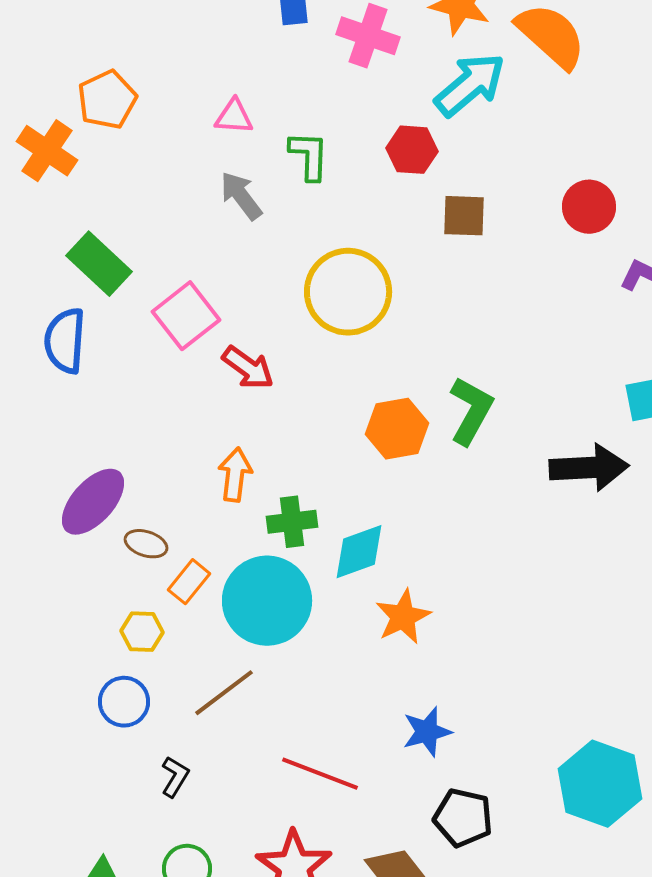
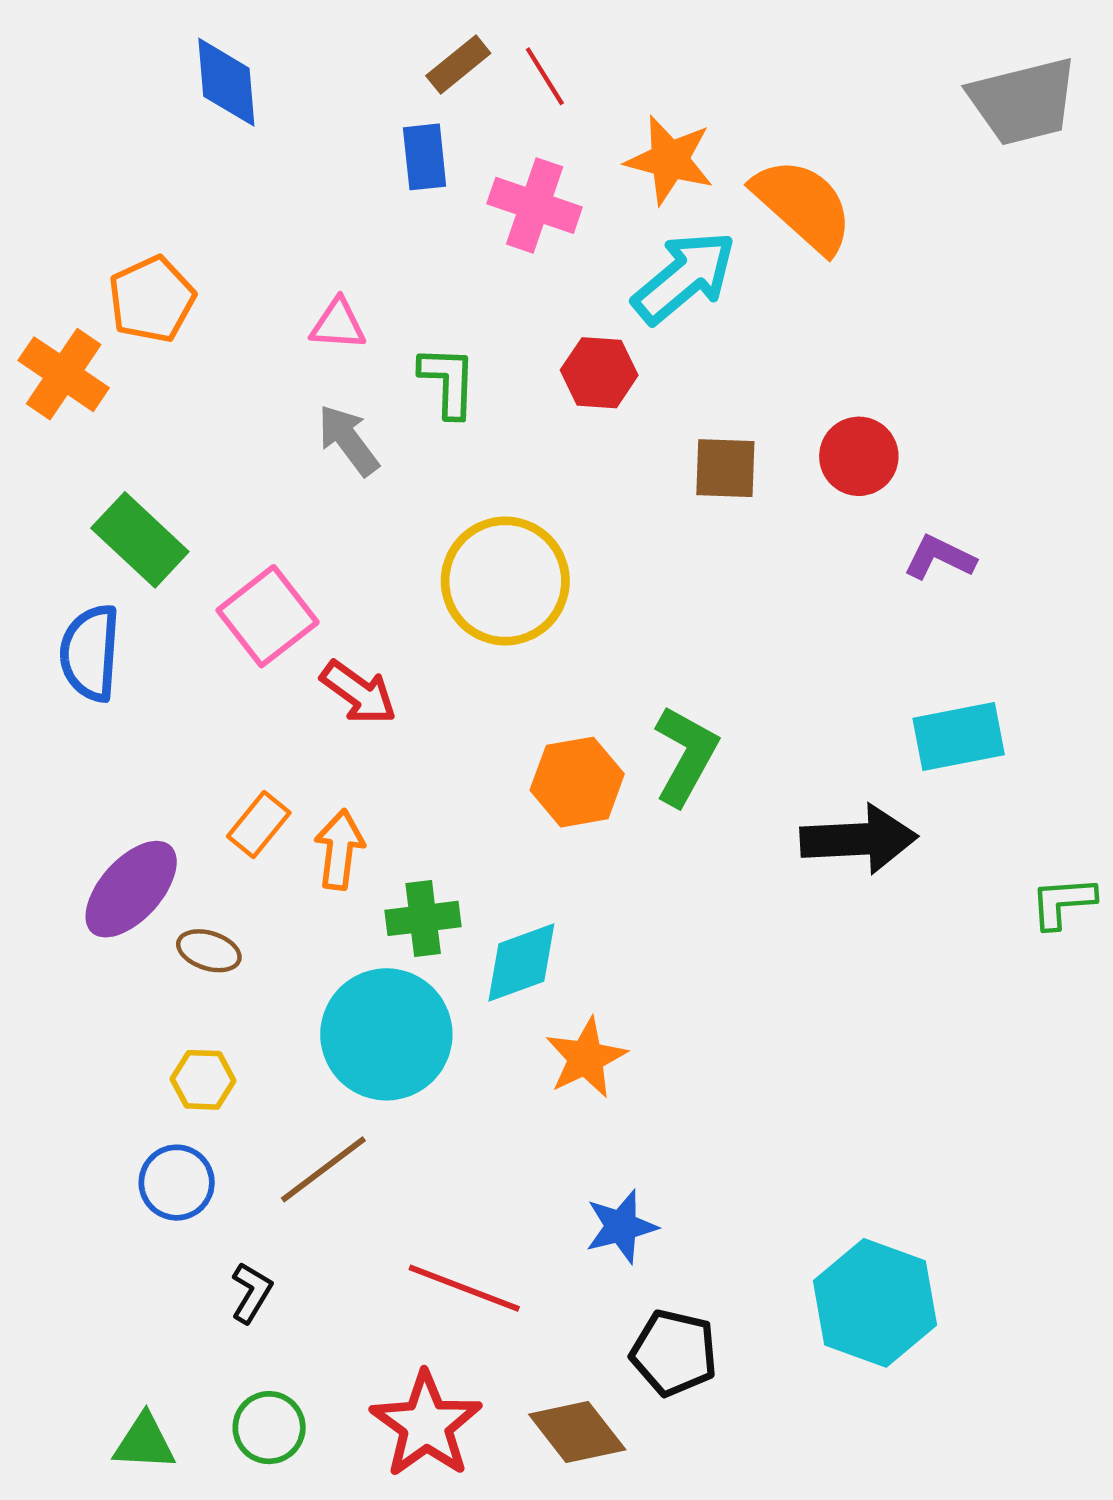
brown square: (464, 216) -> (725, 468), moved
orange rectangle: (189, 582) -> (259, 825), moved

